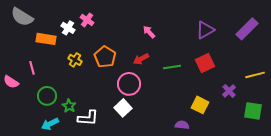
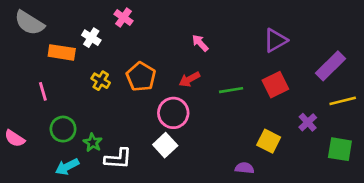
pink cross: (87, 20) -> (124, 17), moved
purple rectangle: (247, 29) -> (331, 66), moved
pink semicircle: (11, 82) -> (15, 138), moved

